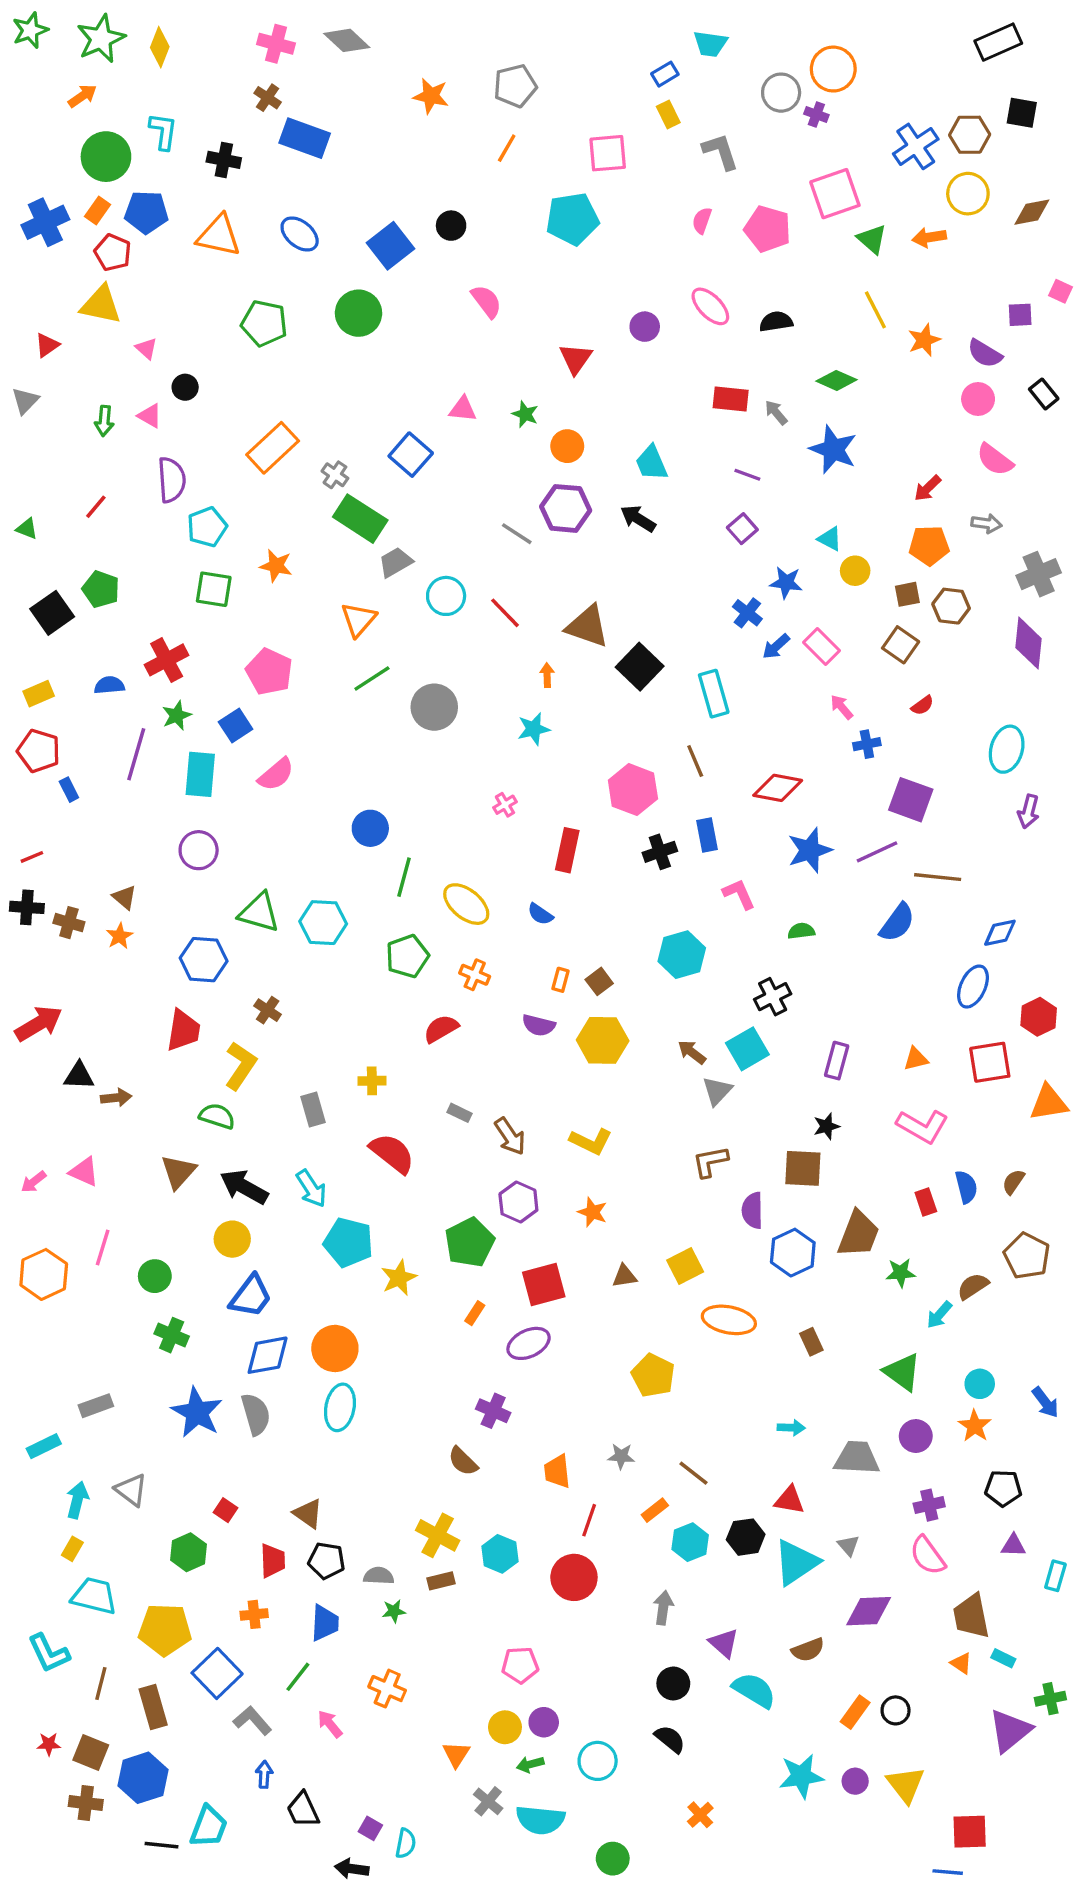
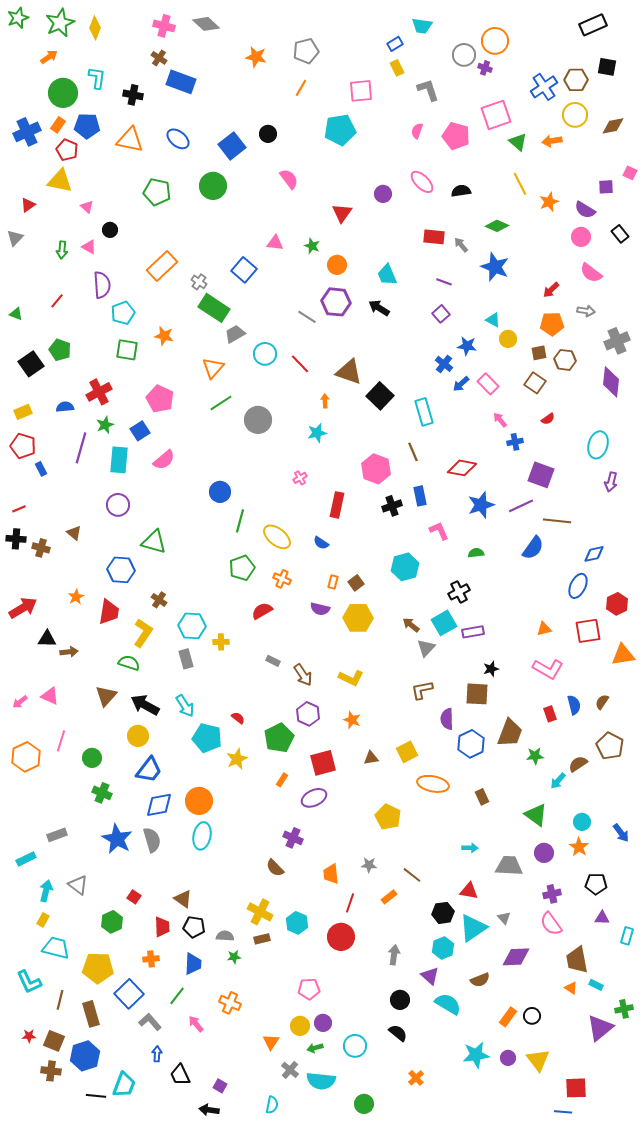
cyan hexagon: (323, 923) -> (192, 626), moved
orange star: (119, 936) -> (76, 597), moved
purple rectangle: (837, 1061) -> (473, 632), moved, turned 65
red semicircle: (392, 1153) -> (238, 718), moved, size x0.5
cyan hexagon: (690, 1542) -> (443, 948), moved
cyan semicircle: (406, 1843) -> (272, 1105), moved

